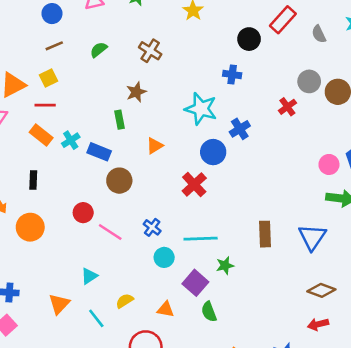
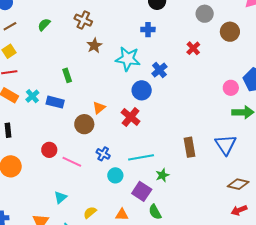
gray circle: (309, 81) -> (205, 14), moved
brown star: (136, 92) -> (94, 46), moved
orange triangle: (155, 146) -> (99, 108), moved
brown circle: (119, 181) -> (84, 124), moved

